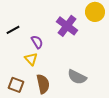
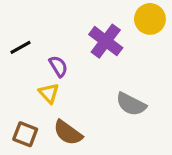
gray semicircle: (77, 77) -> (131, 104), moved
brown semicircle: (43, 84) -> (68, 133), turned 138

